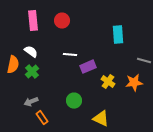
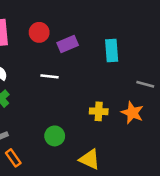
purple rectangle: (88, 67) -> (68, 44), moved
yellow cross: (108, 82) -> (99, 111), turned -32
orange star: (134, 83) -> (132, 113), turned 30

